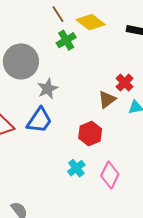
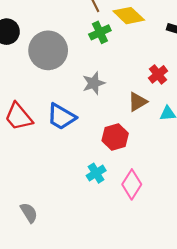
red cross: (125, 83) -> (158, 74), moved
gray star: (48, 89) -> (94, 83), moved
blue trapezoid: (39, 120) -> (61, 117), turned 80

